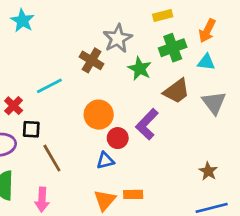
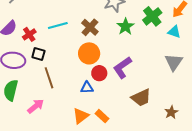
green cross: (173, 48) -> (152, 16), turned -30
brown cross: (92, 60) -> (90, 27), moved
brown trapezoid: (176, 91) -> (141, 98), moved
brown star: (208, 171) -> (171, 112), moved
orange rectangle: (133, 194) -> (102, 116), turned 32
pink arrow: (42, 200) -> (36, 106), turned -144

